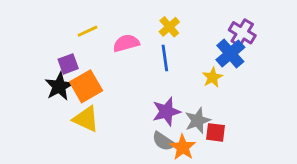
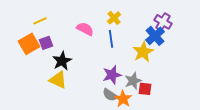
yellow line: (88, 31) -> (40, 21), moved
pink semicircle: (126, 43) -> (85, 29), turned 42
yellow star: (212, 77) -> (143, 52), size x1.5
black star: (59, 86) -> (62, 61), moved
orange square: (86, 86) -> (29, 44), moved

